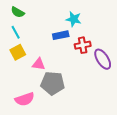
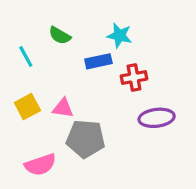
green semicircle: (18, 12) -> (60, 36), moved
yellow square: (18, 52) -> (27, 107), moved
purple ellipse: (103, 59) -> (157, 118), moved, turned -65

